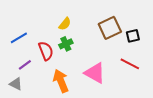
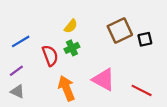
red line: (130, 64) -> (142, 90), moved
purple line: (25, 65) -> (16, 71), moved

